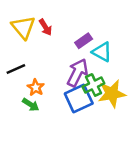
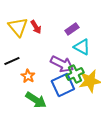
purple rectangle: (84, 41) -> (72, 29), moved
purple arrow: (77, 73) -> (62, 64), turned 90
green arrow: (31, 105) -> (36, 100), moved, size x1.5

